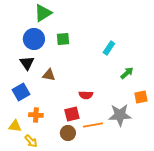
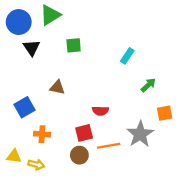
blue circle: (34, 39) -> (19, 22), moved
black triangle: (27, 63) -> (32, 48), moved
gray star: (120, 115) -> (140, 134), turned -30
yellow triangle: (15, 126) -> (14, 156), moved
yellow arrow: (31, 141) -> (36, 164), turned -32

